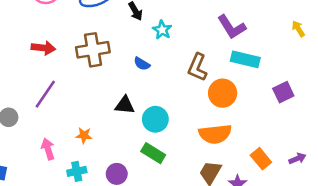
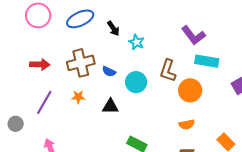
blue semicircle: (142, 64) -> (109, 71), moved
cyan circle: (155, 119) -> (136, 82), moved
orange semicircle: (215, 134) -> (187, 124), size x0.6
orange star: (84, 135) -> (78, 97), moved

